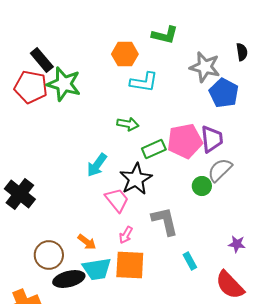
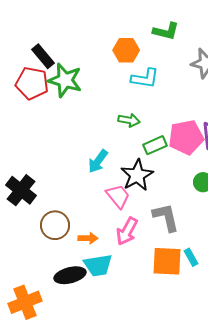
pink arrow: (126, 235) -> (127, 231), size x1.6
orange arrow: (87, 242) -> (88, 238), turned -36
brown circle: (49, 255) -> (55, 225), moved
orange square: (130, 265) -> (167, 261), moved

